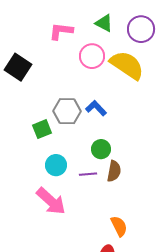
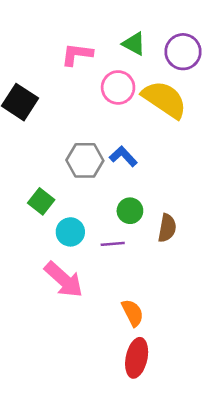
green square: (42, 129) -> (41, 201), moved, turned -30
brown semicircle: (114, 171) -> (167, 228), moved
orange semicircle: (119, 226) -> (133, 313), moved

